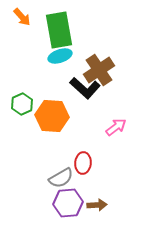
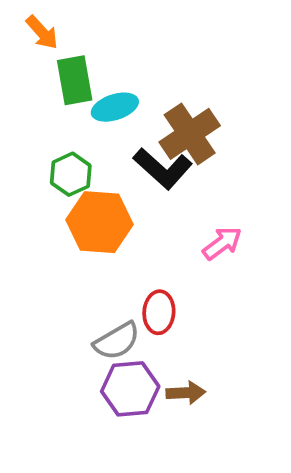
green rectangle: (59, 30) -> (75, 80), moved, size x0.7
green hexagon: (22, 104) -> (71, 174), moved

